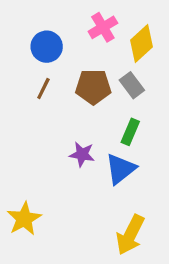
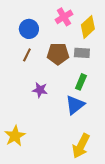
gray rectangle: (132, 85) -> (82, 53), turned -49
purple star: (82, 154) -> (40, 90), moved

